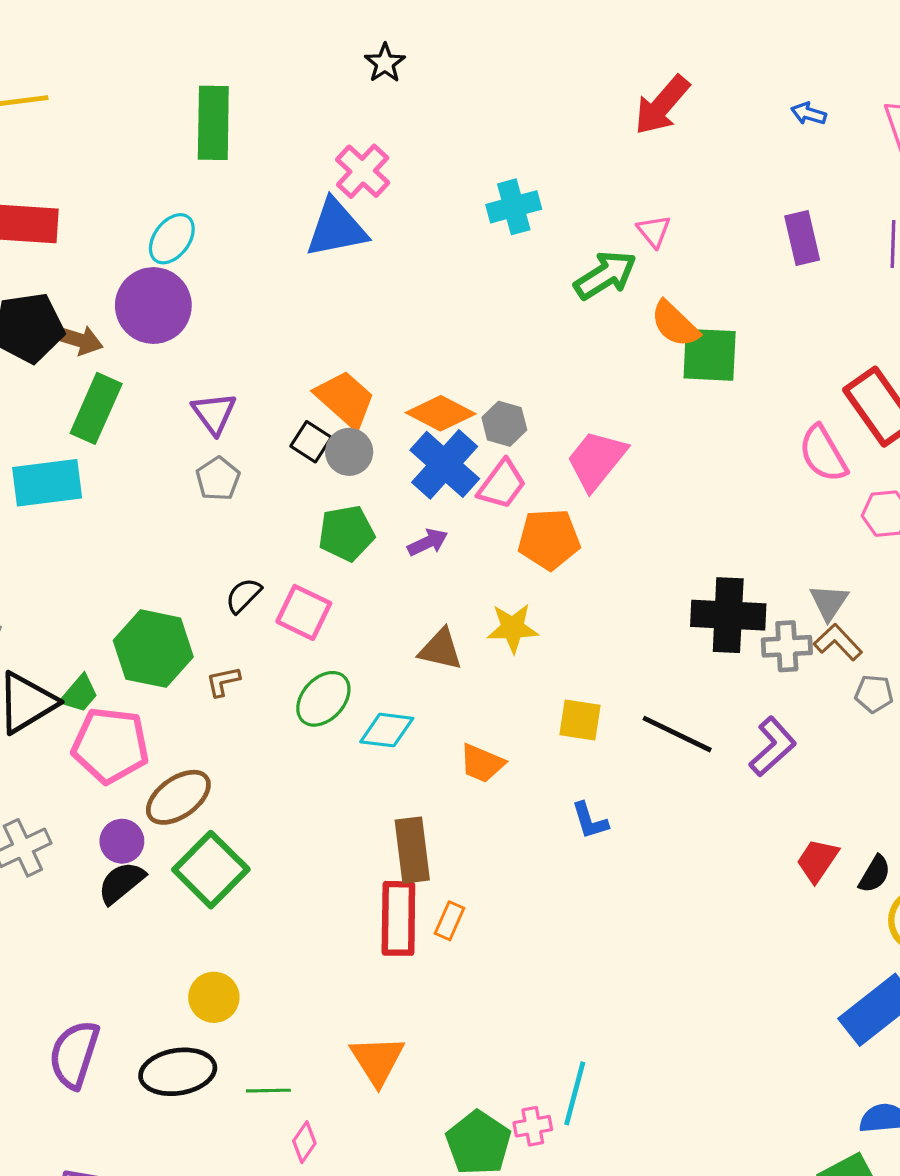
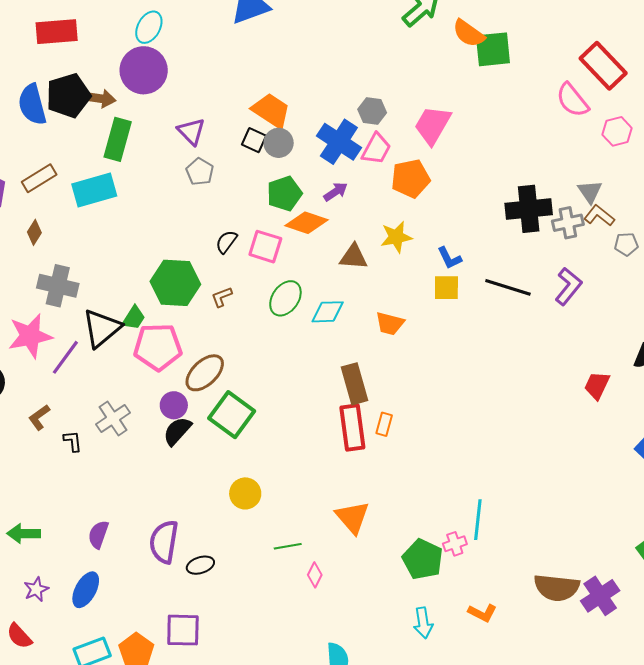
orange diamond: (441, 413) -> (307, 223), moved
blue L-shape: (590, 821) -> (450, 258), moved
red trapezoid: (817, 860) -> (597, 385), moved
black ellipse: (178, 1072) -> (200, 565), moved, size x0.6

